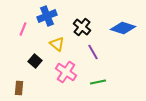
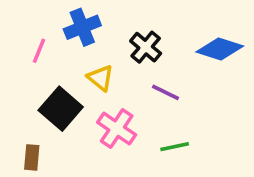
purple line: (93, 52) -> (166, 92), turned -35
black square: (35, 61) -> (61, 109), size x1.6

